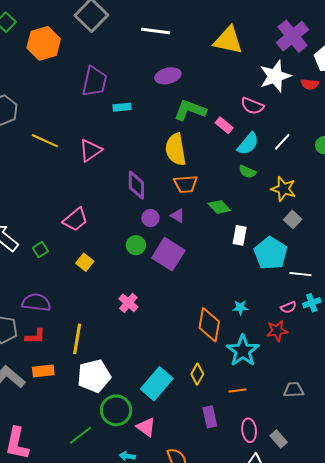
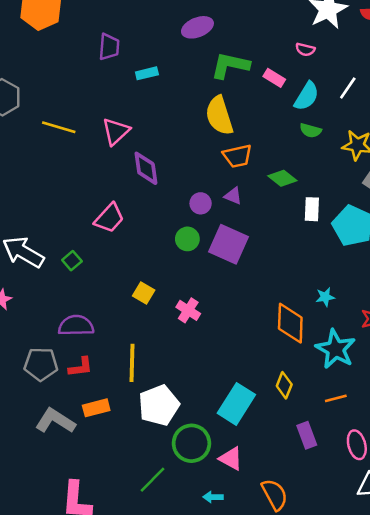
purple trapezoid: (94, 81) -> (109, 47), size x0.7
pink semicircle: (252, 106) -> (305, 49), size x0.7
purple diamond: (136, 185) -> (146, 168), moved
yellow square: (85, 262) -> (144, 293), moved

